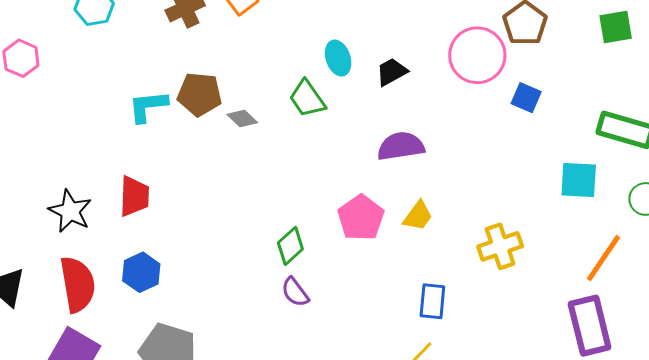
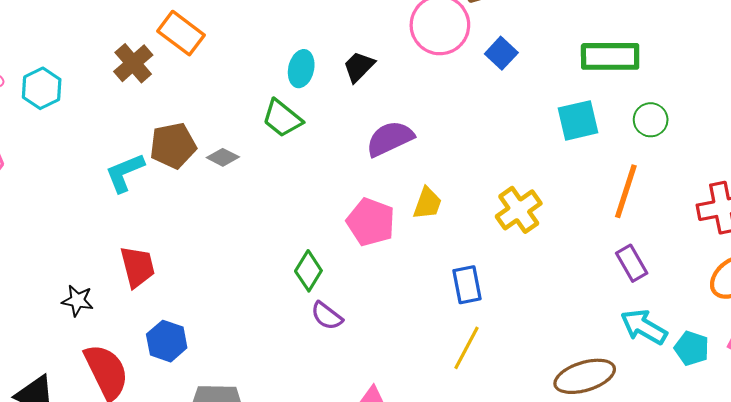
cyan ellipse: (338, 58) -> (301, 69), turned 48
blue square: (526, 98) -> (501, 53), turned 36
black star: (70, 211) -> (78, 301), size x0.7
purple rectangle: (590, 326) -> (632, 263), size x0.6

